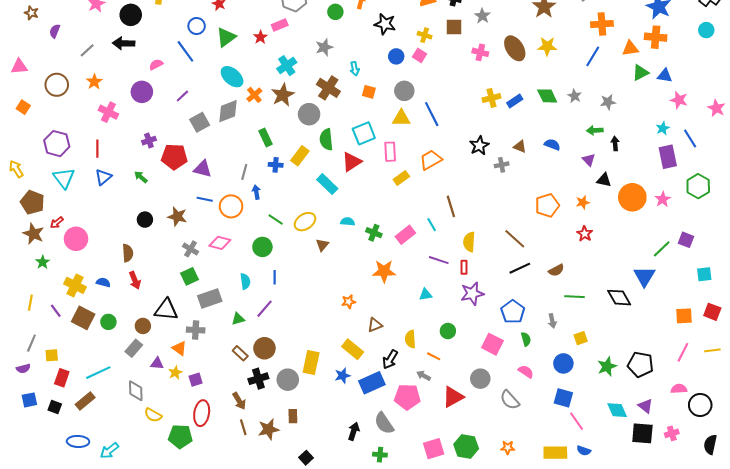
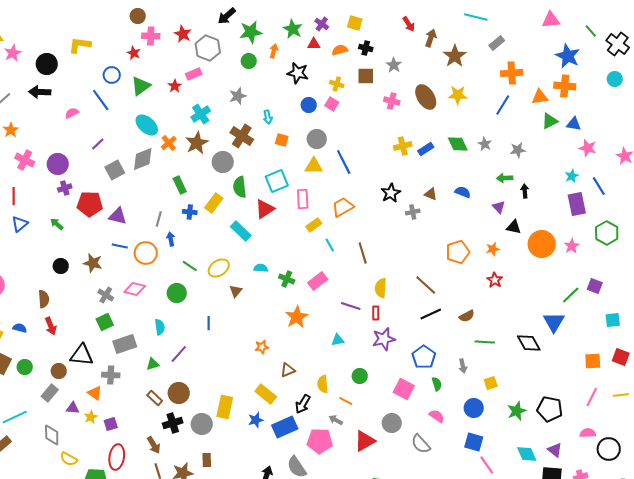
purple circle: (142, 92) -> (58, 164), moved
cyan line: (432, 225) -> (330, 245), moved
orange star: (384, 271) -> (297, 317), turned -30
blue line: (275, 277) -> (209, 323), moved

